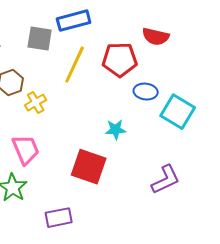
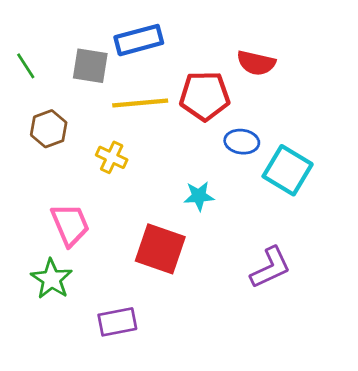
yellow line: (75, 65) -> (140, 103), turned 60
yellow cross: (36, 103) -> (112, 157), moved, turned -35

